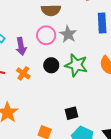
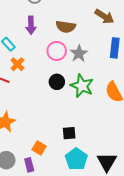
purple arrow: (21, 46) -> (31, 25), moved
orange cross: (23, 73) -> (17, 64), moved

